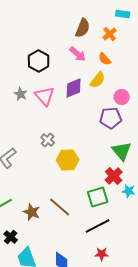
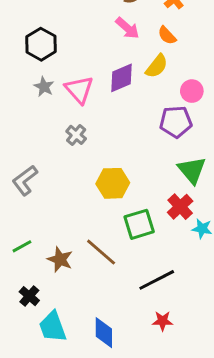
black hexagon: (39, 61) -> (41, 44), moved
gray cross: (48, 140) -> (76, 135), moved
green square: (98, 197) -> (139, 224), moved

